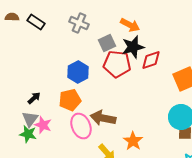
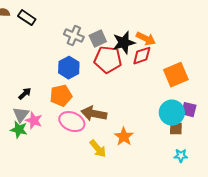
gray cross: (79, 23) -> (74, 36), moved
orange arrow: (130, 25) -> (146, 39), moved
pink ellipse: (81, 126) -> (72, 122), turned -45

